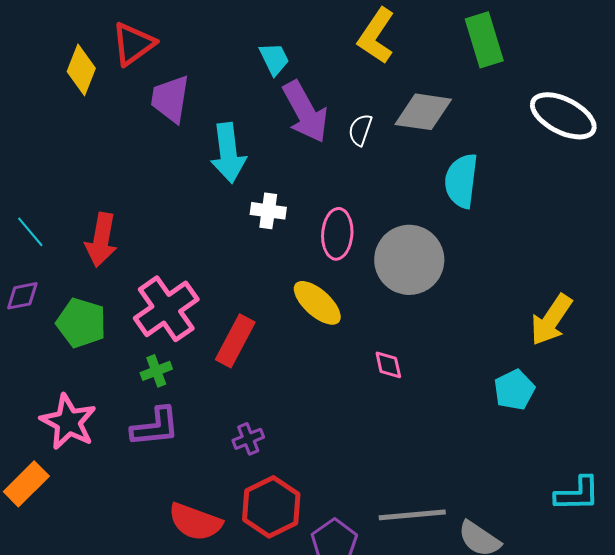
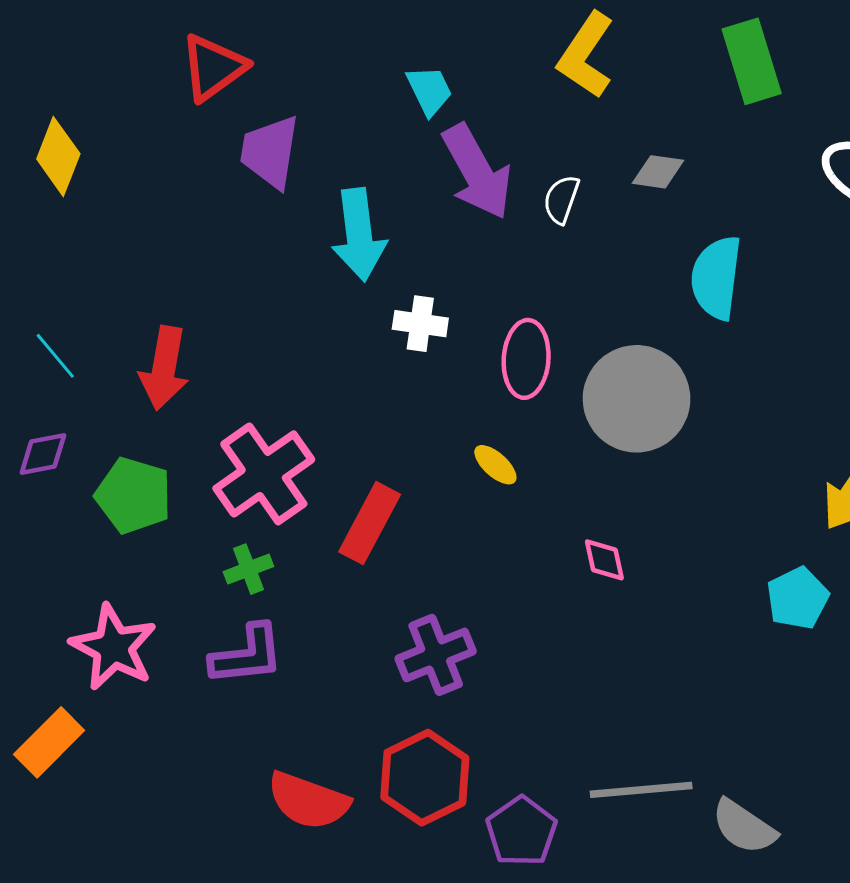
yellow diamond: (81, 70) -> (58, 156), moved
gray diamond: (423, 112) -> (658, 172), size x0.6
yellow ellipse: (317, 303) -> (495, 465), size x0.6
purple cross: (248, 439) -> (436, 655), moved, size x1.6

